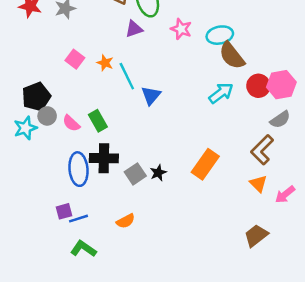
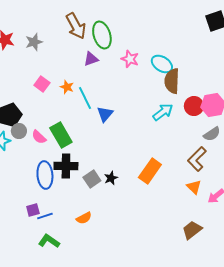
cyan ellipse: (220, 35) -> (162, 64), turned 45
brown semicircle: (232, 56) -> (172, 81), turned 40
green rectangle: (98, 121) -> (61, 135), size x1.4

